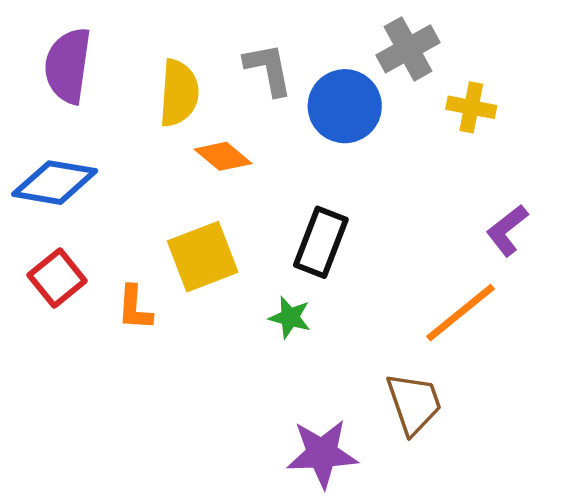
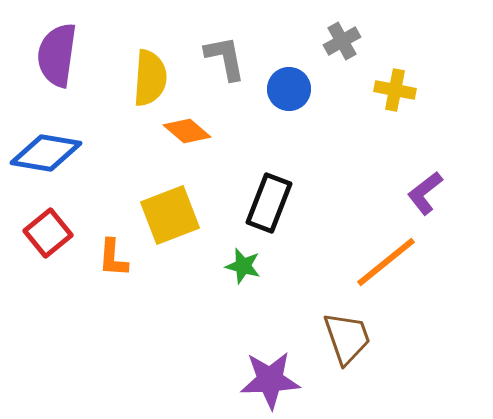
gray cross: (408, 49) -> (342, 41), size x0.7
blue circle: (345, 106) -> (289, 89), size x0.7

